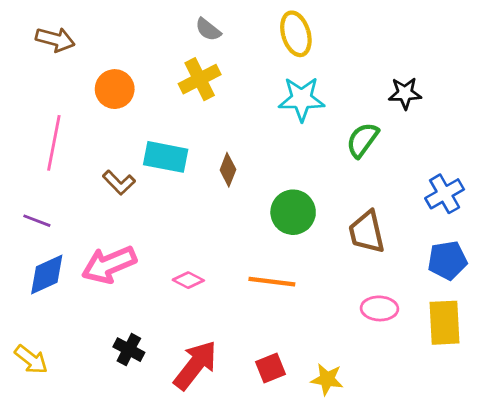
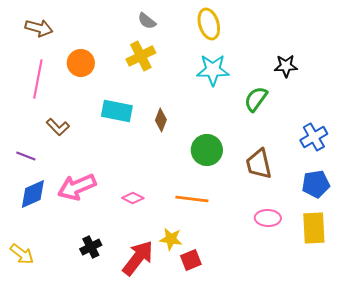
pink line: (54, 143) -> (38, 79), moved
brown L-shape: (119, 182) -> (58, 127), moved
black cross: (129, 350) -> (91, 247), turned 35
yellow star: (327, 379) -> (171, 239), moved

